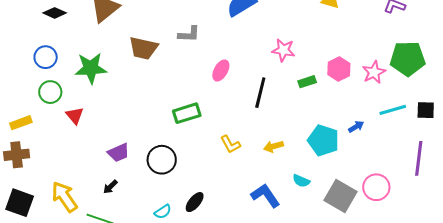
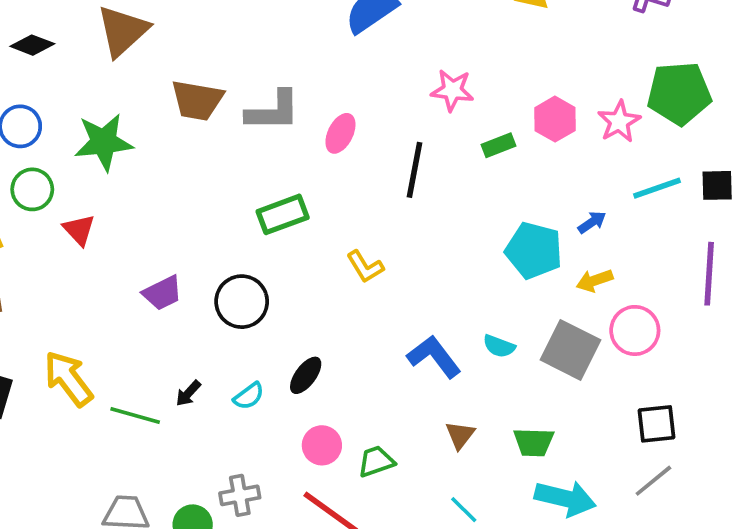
gray L-shape: (189, 34) -> (273, 111), moved, size x1.4
yellow arrow: (273, 146) -> (595, 281), moved
cyan semicircle: (301, 181) -> (499, 346), moved
black arrow: (110, 187) -> (188, 393), moved

